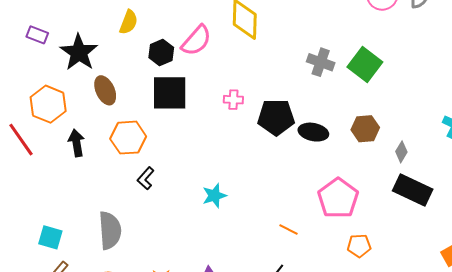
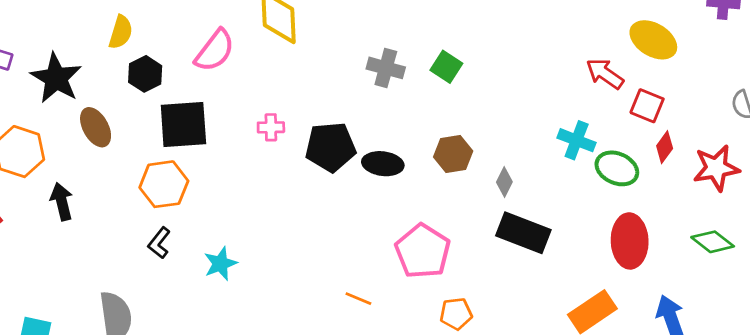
black hexagon: (161, 53) -> (145, 74), moved
green square: (365, 65) -> (446, 67), size x0.7
orange hexagon: (128, 138) -> (164, 184), moved
cyan star: (214, 196) -> (220, 264), moved

